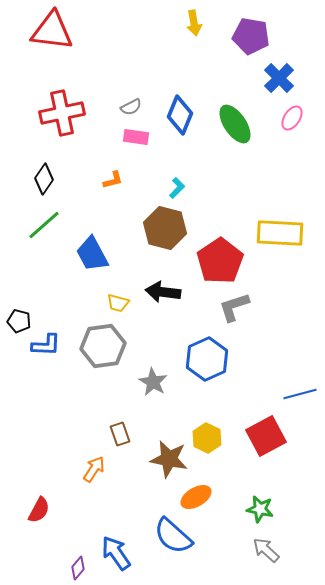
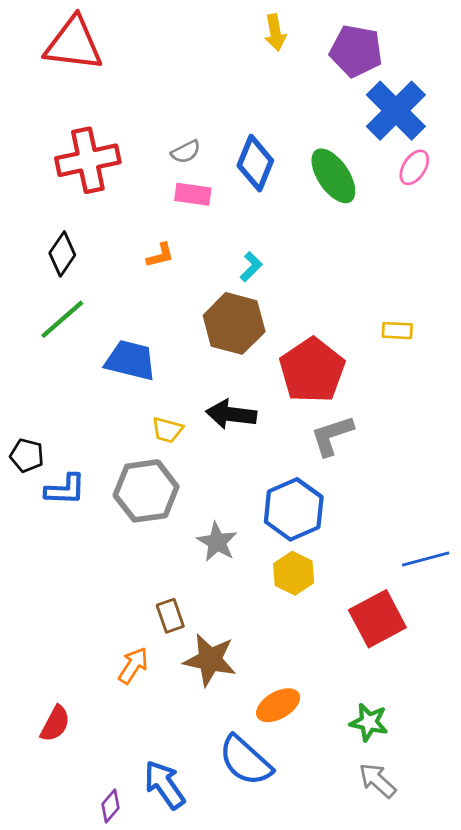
blue cross: (279, 78) -> (396, 111), size x1.4
yellow rectangle: (280, 233) -> (397, 331), size x0.5
blue trapezoid: (92, 254) -> (130, 360), turned 132
yellow hexagon: (207, 438) -> (294, 573), moved
brown star: (169, 459) -> (210, 660), moved

